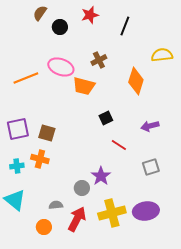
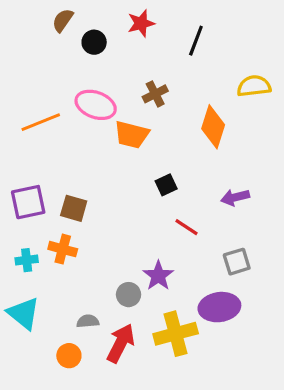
purple ellipse: (146, 211) -> (219, 307), moved

